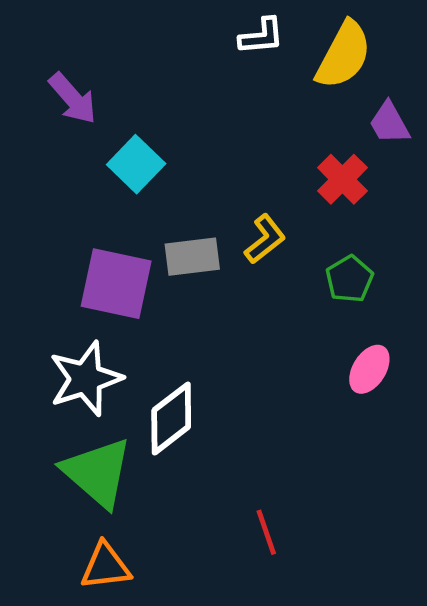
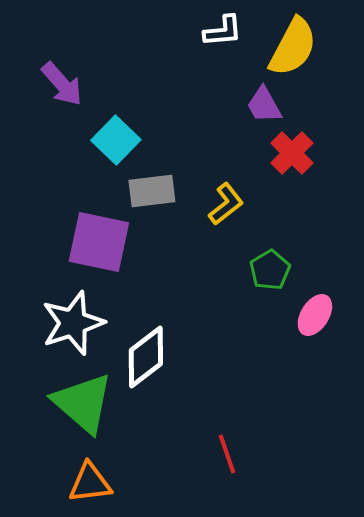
purple trapezoid: (389, 123) -> (264, 105), moved
gray rectangle: (192, 257) -> (152, 191), moved
green pentagon: (349, 279) -> (270, 270), moved

